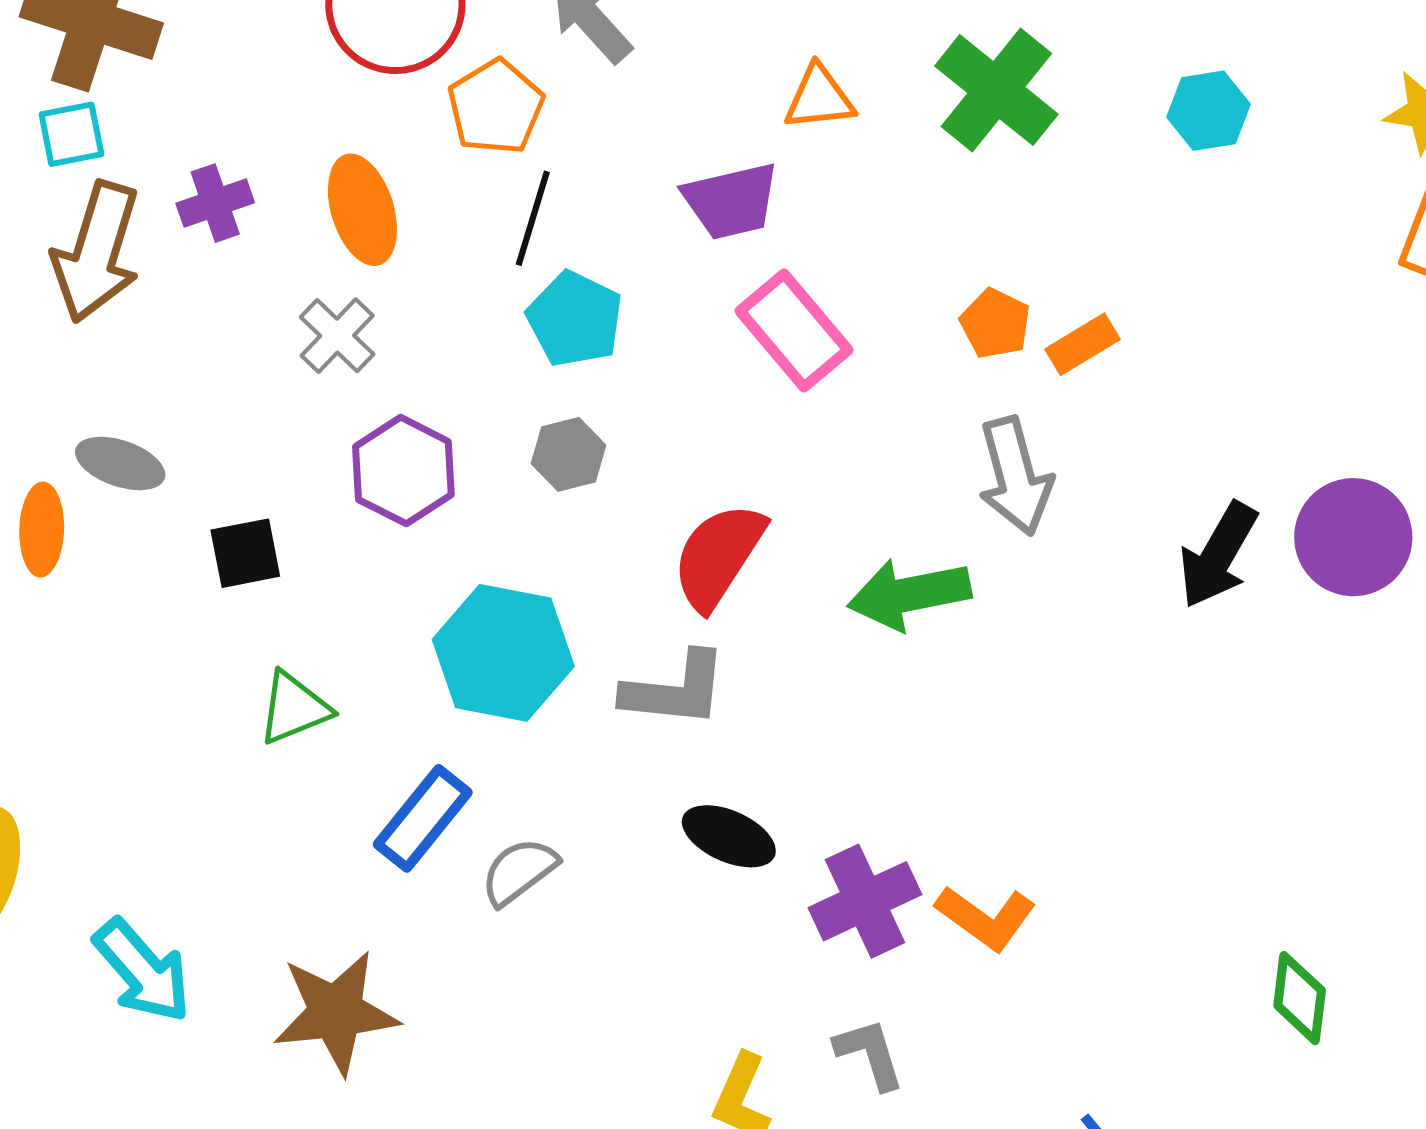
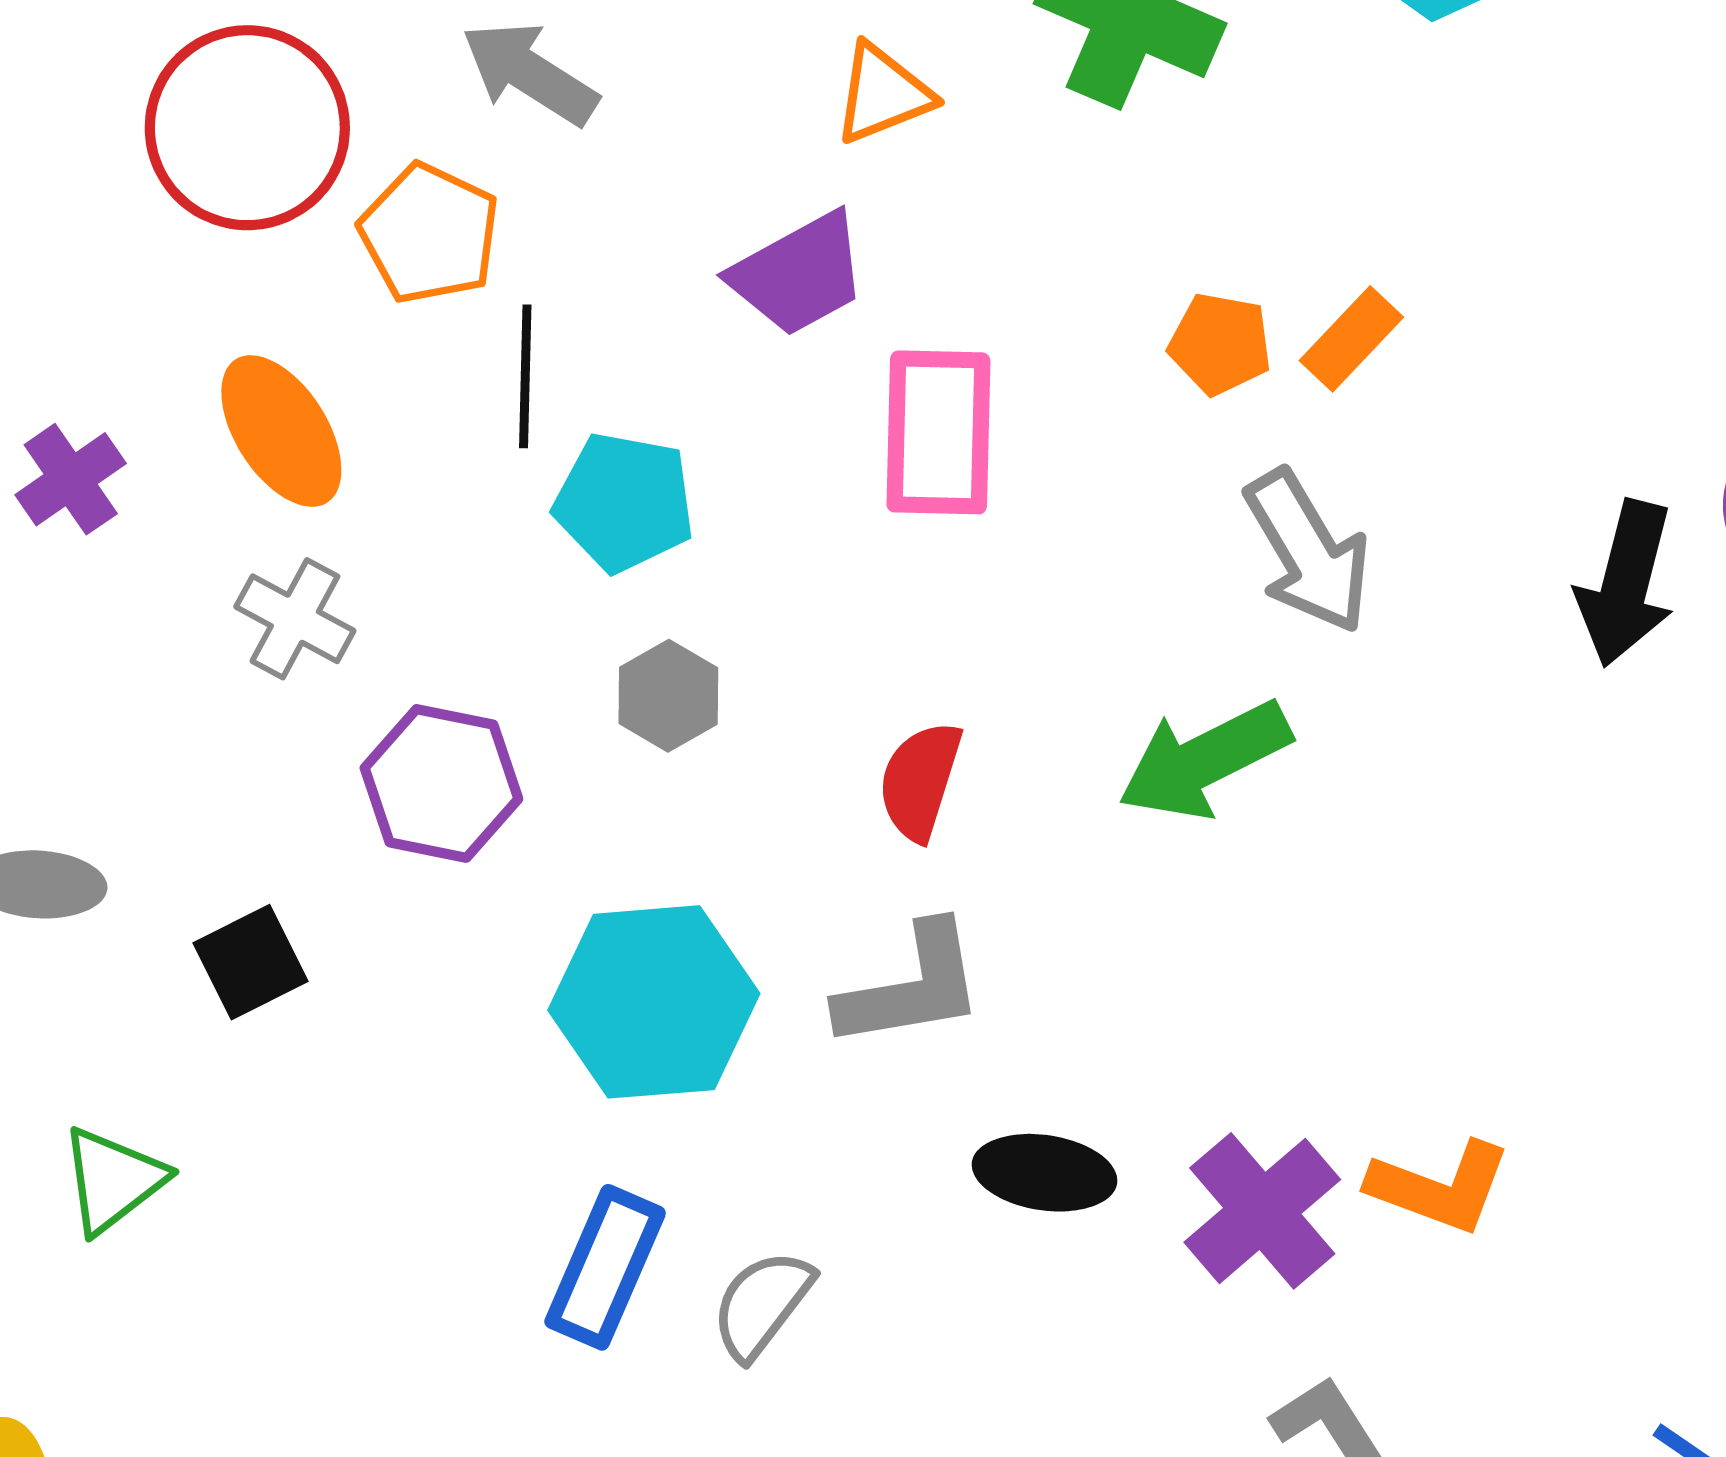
pink rectangle: (794, 330) -> (938, 432), turned 57
red semicircle: (718, 556) -> (920, 781), size x0.7
green triangle: (294, 708) -> (113, 1180), moved

